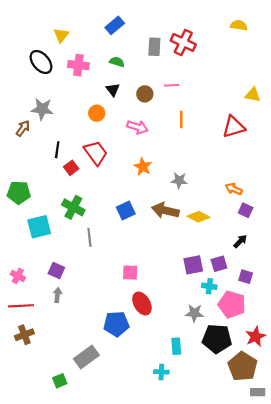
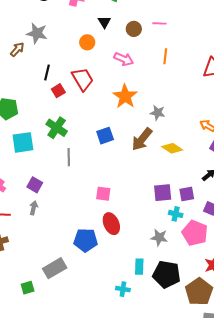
orange star: (143, 167) -> (125, 96), size x1.4
brown arrow: (165, 210) -> (142, 139), turned -70
black pentagon: (217, 339) -> (167, 274), moved

